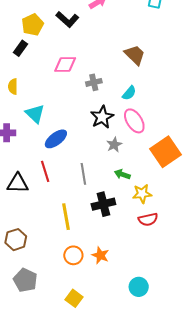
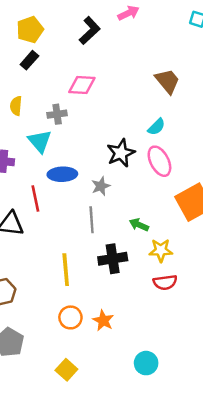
black L-shape: (67, 19) -> (90, 30), turned -90
yellow pentagon: (33, 25) -> (30, 30), moved
gray cross: (94, 82) -> (57, 114), moved
blue ellipse: (56, 139) -> (62, 174), turned 30
gray star: (114, 145) -> (101, 186), moved
red line: (45, 171) -> (35, 198), moved

